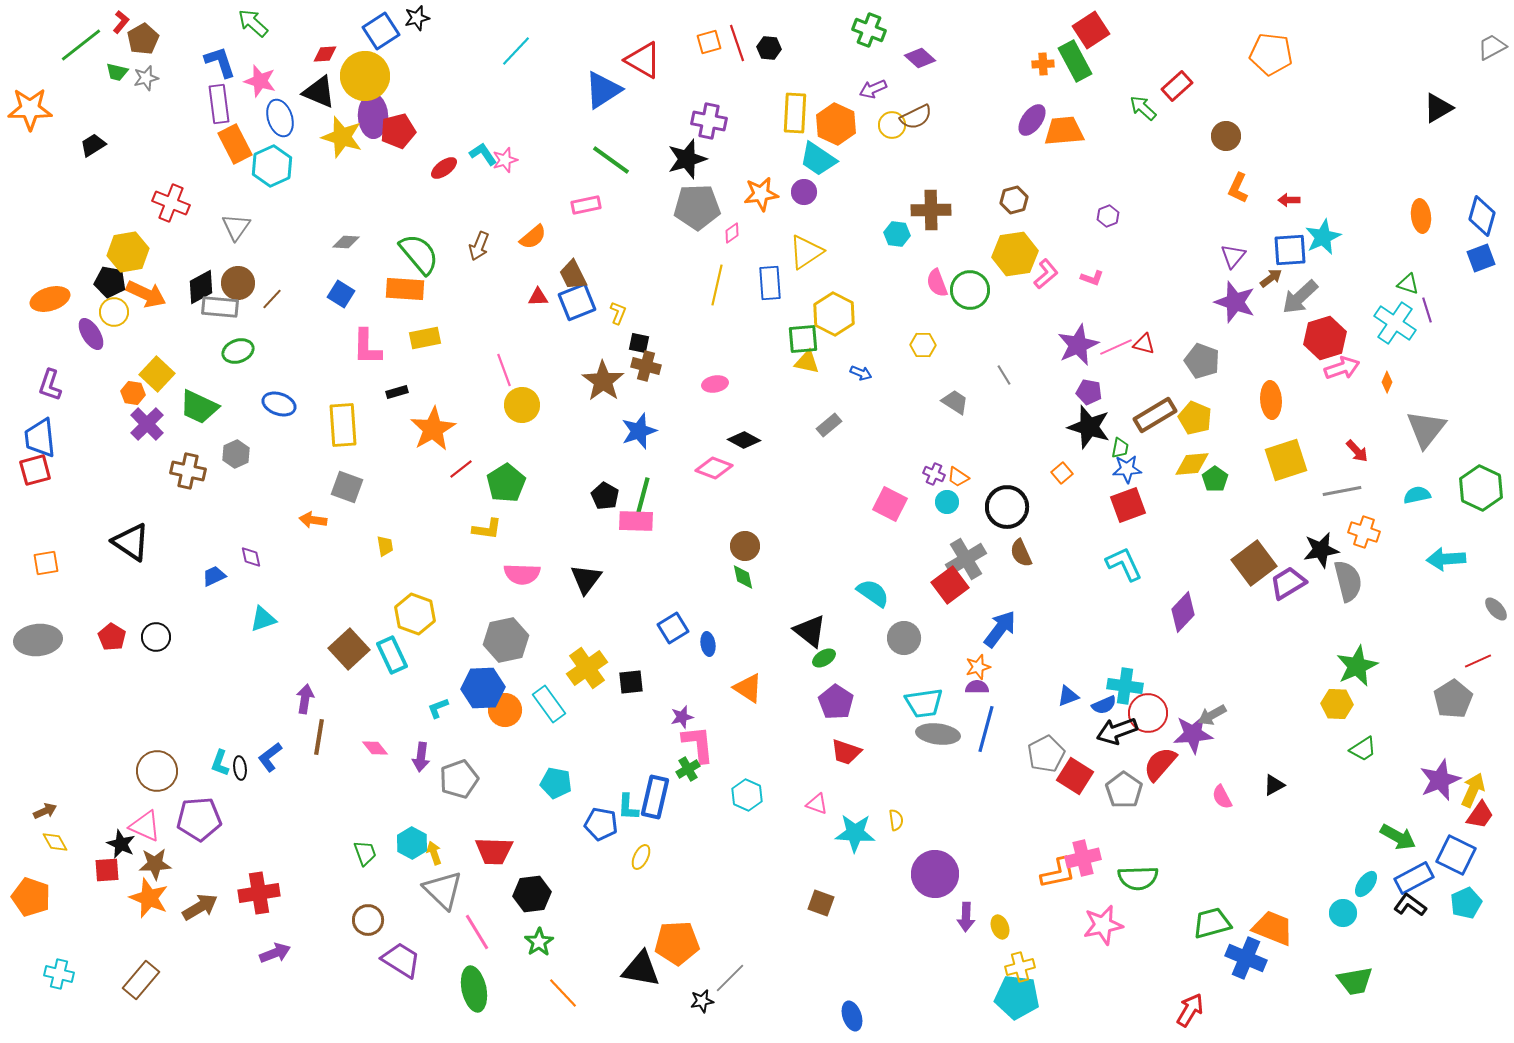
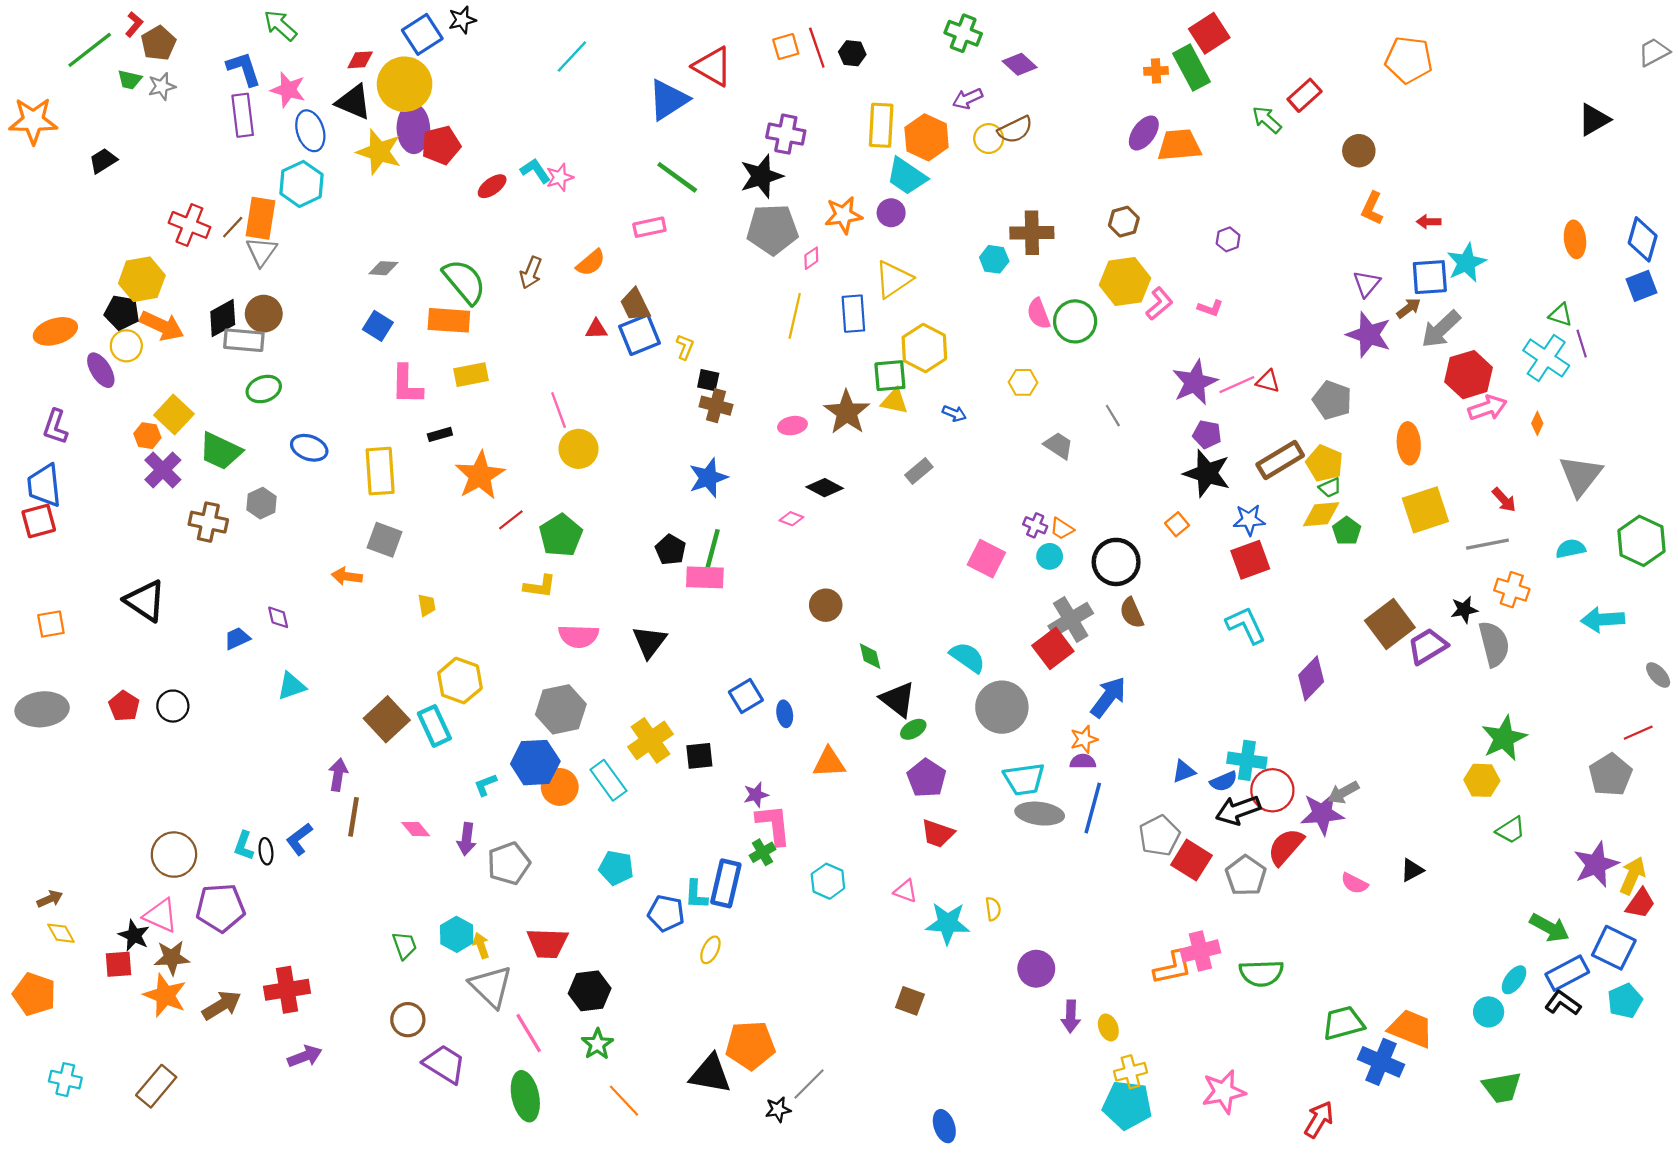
orange rectangle: (235, 144) -> (260, 218), moved, turned 36
brown line: (272, 299) -> (233, 227), moved
brown star: (603, 381) -> (847, 412), moved
green trapezoid: (1120, 448) -> (1330, 488), moved, turned 55
pink diamond: (714, 468) -> (791, 519), size x0.6
black star: (1321, 550) -> (1464, 610), size x0.7
green diamond: (743, 577) -> (870, 656), moved
gray circle: (904, 638) -> (1002, 707), size x1.4
orange triangle: (748, 688) -> (829, 763), turned -36
pink semicircle: (1222, 797) -> (1354, 883), turned -35
purple circle: (935, 874) -> (1036, 969), size x0.7
pink star: (1103, 925) -> (1224, 1092), moved

